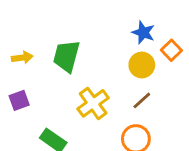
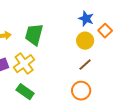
yellow cross: (93, 103) -> (24, 64), moved

